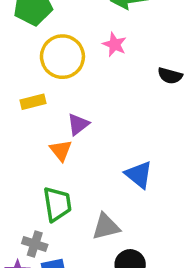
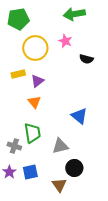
black semicircle: (170, 76) -> (86, 59), moved
purple triangle: (78, 124) -> (37, 81), moved
gray cross: (35, 244) -> (14, 146), moved

